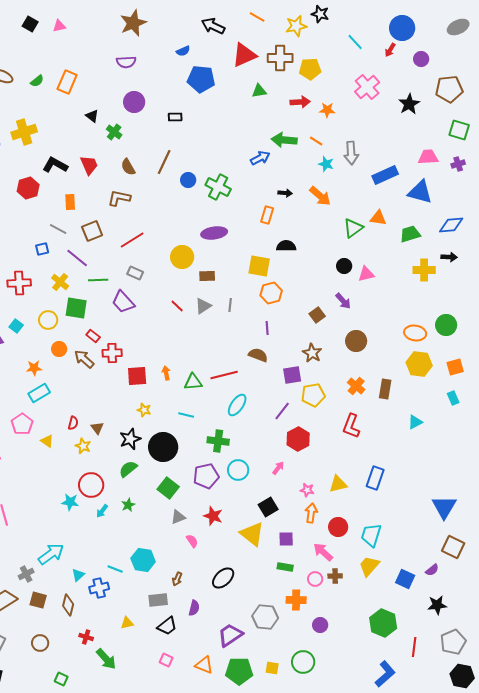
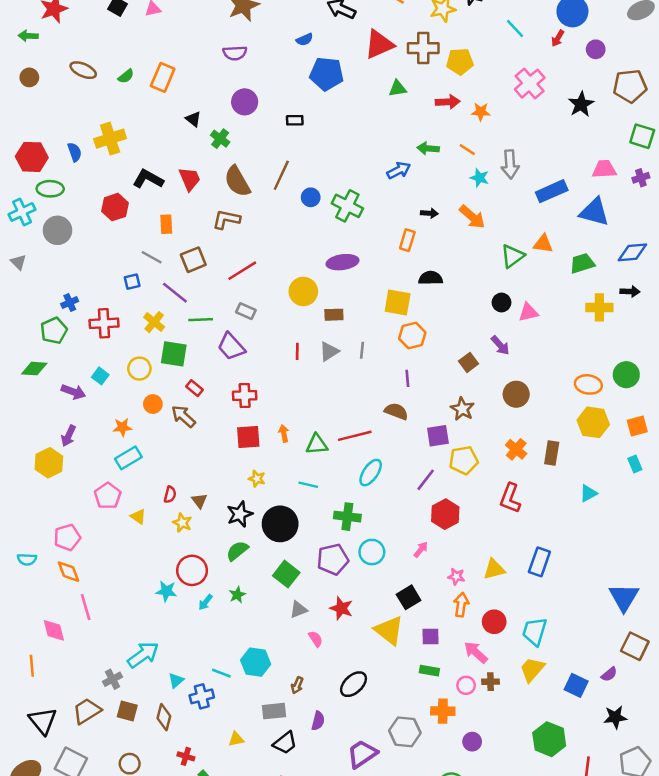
green arrow: (284, 140) -> (428, 148), size x0.7
brown semicircle: (128, 167) -> (237, 181), size x1.5
red line: (177, 306) -> (297, 351), turned 48
red cross: (112, 353) -> (245, 395), moved

